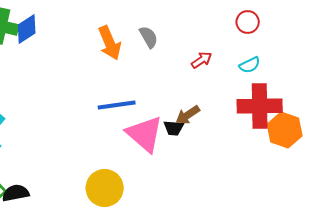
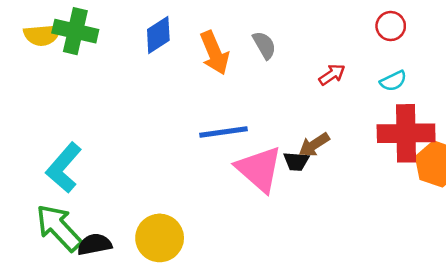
blue diamond: (27, 29) -> (158, 35), moved
yellow circle: (105, 188) -> (160, 238), moved

